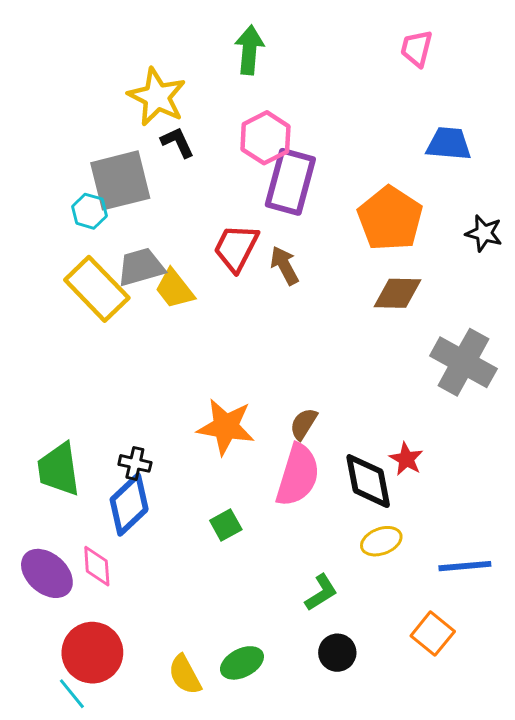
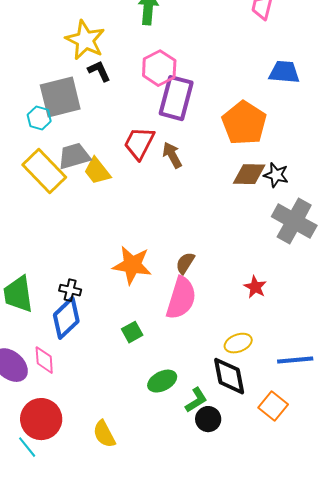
black star: (484, 233) -> (276, 175), moved
black diamond: (368, 481) -> (229, 376), moved
green L-shape: (321, 593) -> (196, 400), moved
green ellipse: (242, 663) -> (162, 381), moved

